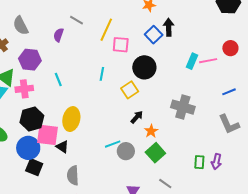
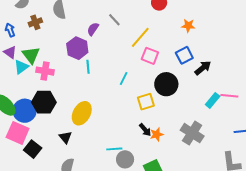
black arrow: (169, 27) -> (203, 68), moved, turned 36
purple hexagon: (30, 60) -> (77, 48), moved
cyan rectangle: (192, 61) -> (213, 100), moved
cyan line: (58, 80) -> (88, 67), moved
black arrow: (137, 117) -> (145, 130), turned 80
orange star: (151, 131) -> (157, 134), moved
pink square: (47, 135) -> (18, 133), moved
blue circle: (28, 148) -> (25, 111), moved

